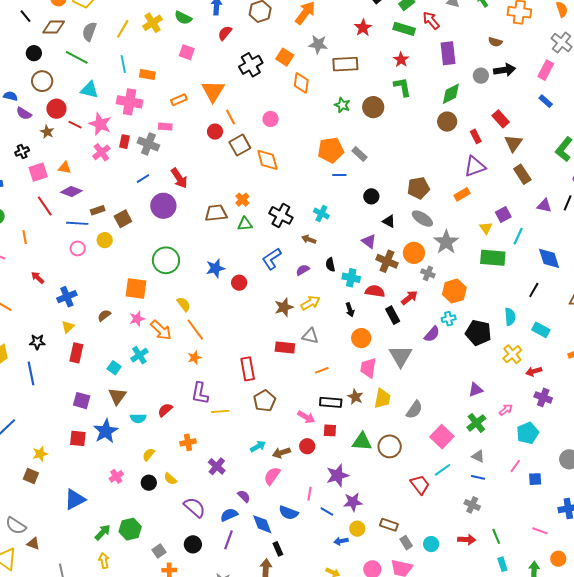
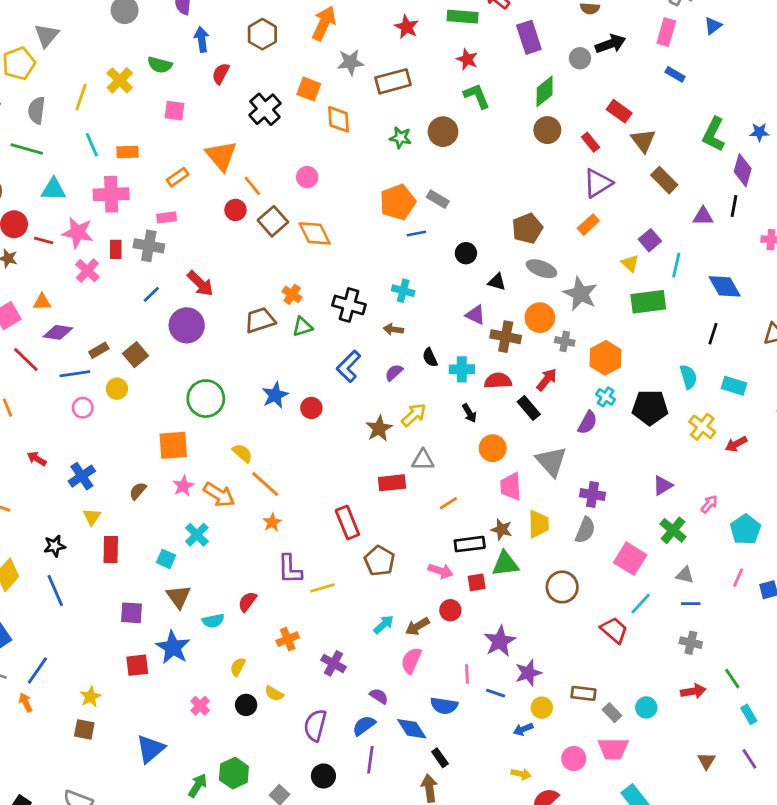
cyan cross: (449, 319) -> (606, 397), turned -32
purple cross: (543, 397) -> (593, 494), moved
green triangle: (362, 442) -> (505, 564), moved
purple semicircle: (195, 507) -> (315, 725), turned -105

